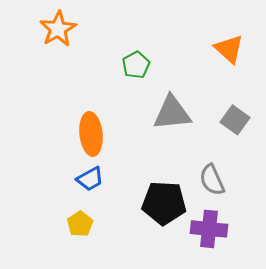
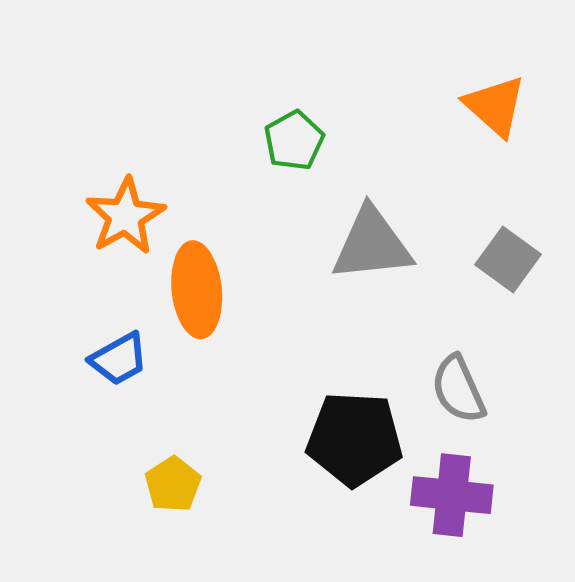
orange star: (58, 29) -> (125, 216), moved
blue trapezoid: (90, 179) -> (119, 359), moved

